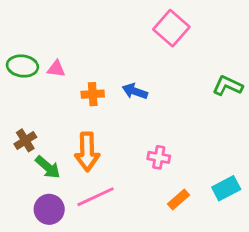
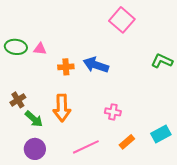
blue arrow: (135, 91) -> (96, 65), size x1.4
pink line: (96, 197) -> (86, 147), moved

